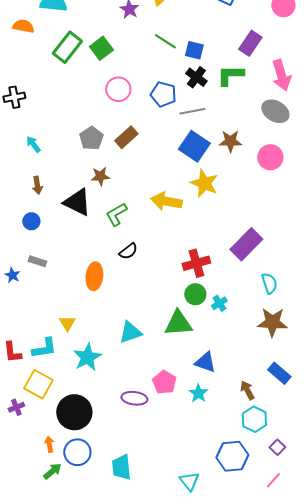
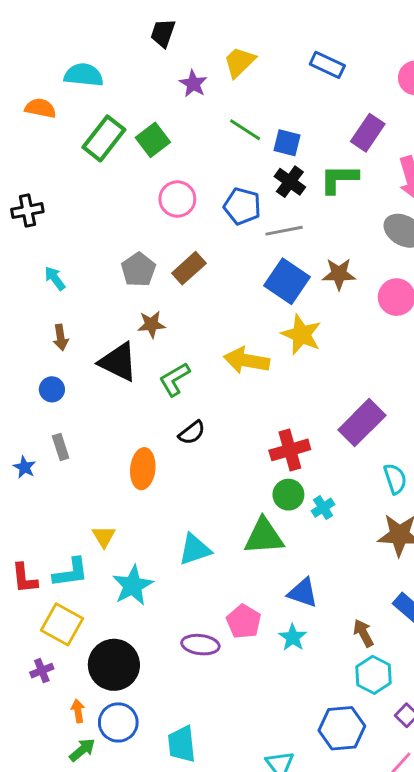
gray rectangle: (37, 261) -> (61, 447), turned 54
purple cross: (16, 407) -> (42, 671), moved

